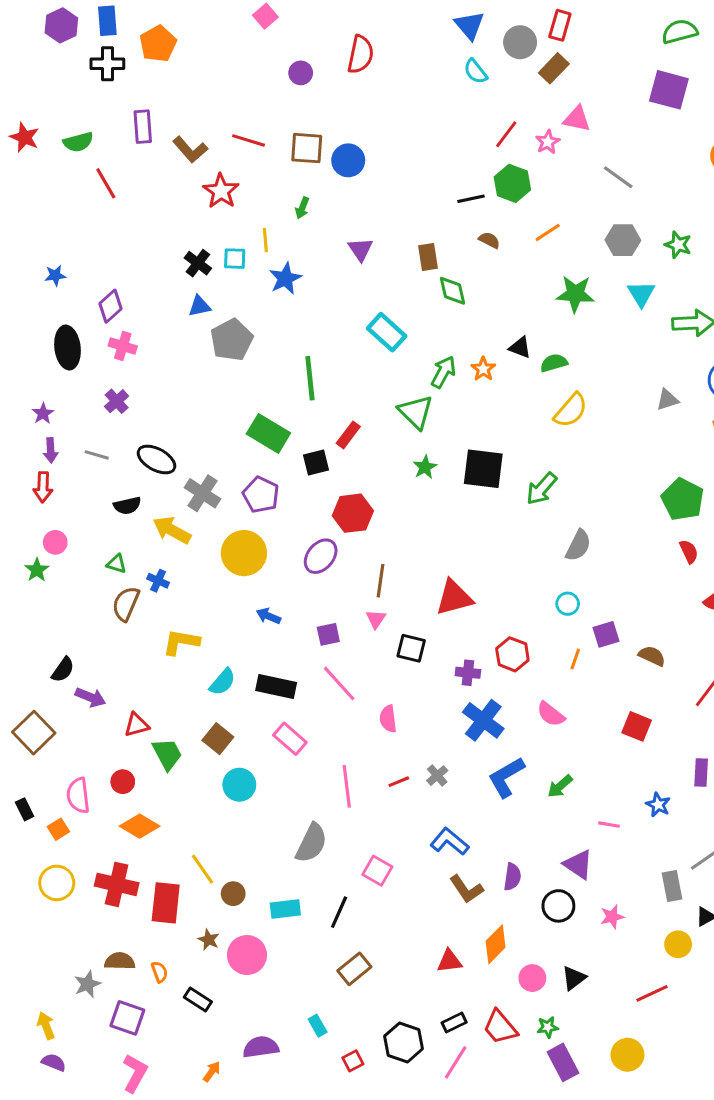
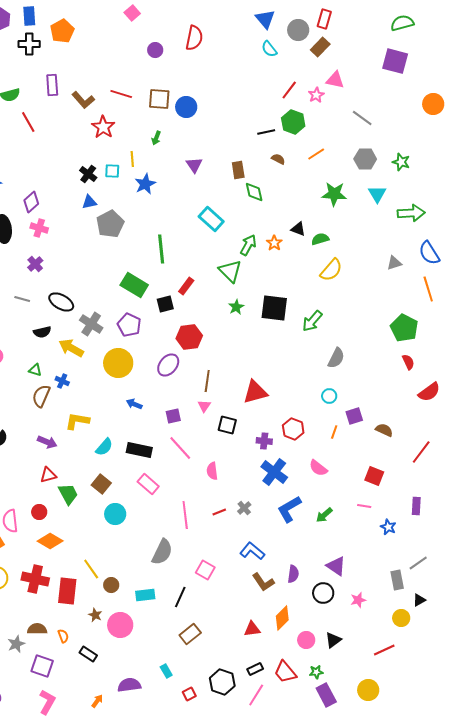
purple arrow: (91, 697) -> (47, 442), moved
pink line: (609, 825) -> (364, 506), moved

